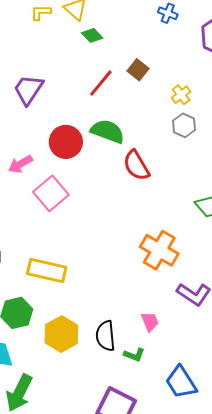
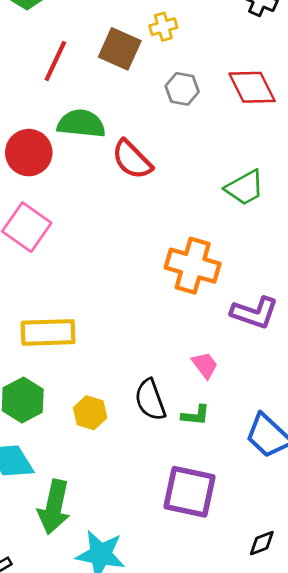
brown square: (138, 70) -> (120, 49), moved, size x1.4
yellow cross: (181, 95) -> (163, 27), moved, turned 36
yellow hexagon: (61, 334) -> (90, 413), size x0.7

